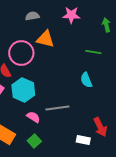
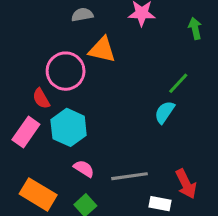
green line: (93, 52) -> (178, 83), moved, turned -56
cyan semicircle: (86, 80) -> (165, 112), turned 56
gray line: (57, 108) -> (130, 176), moved

